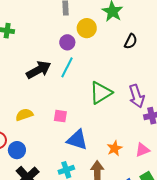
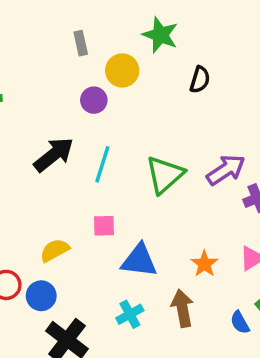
cyan line: (67, 67) -> (102, 164), moved
purple arrow: (137, 96) -> (226, 170), turned -95
yellow semicircle: (24, 115) -> (55, 250), moved

